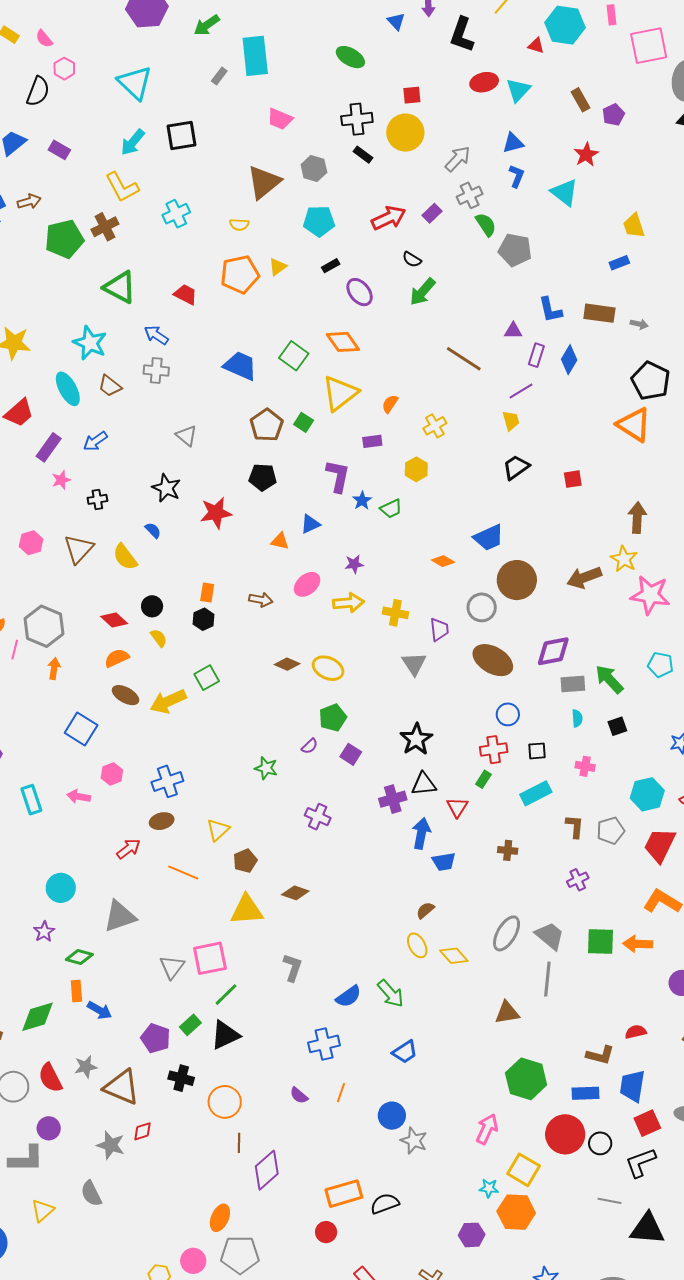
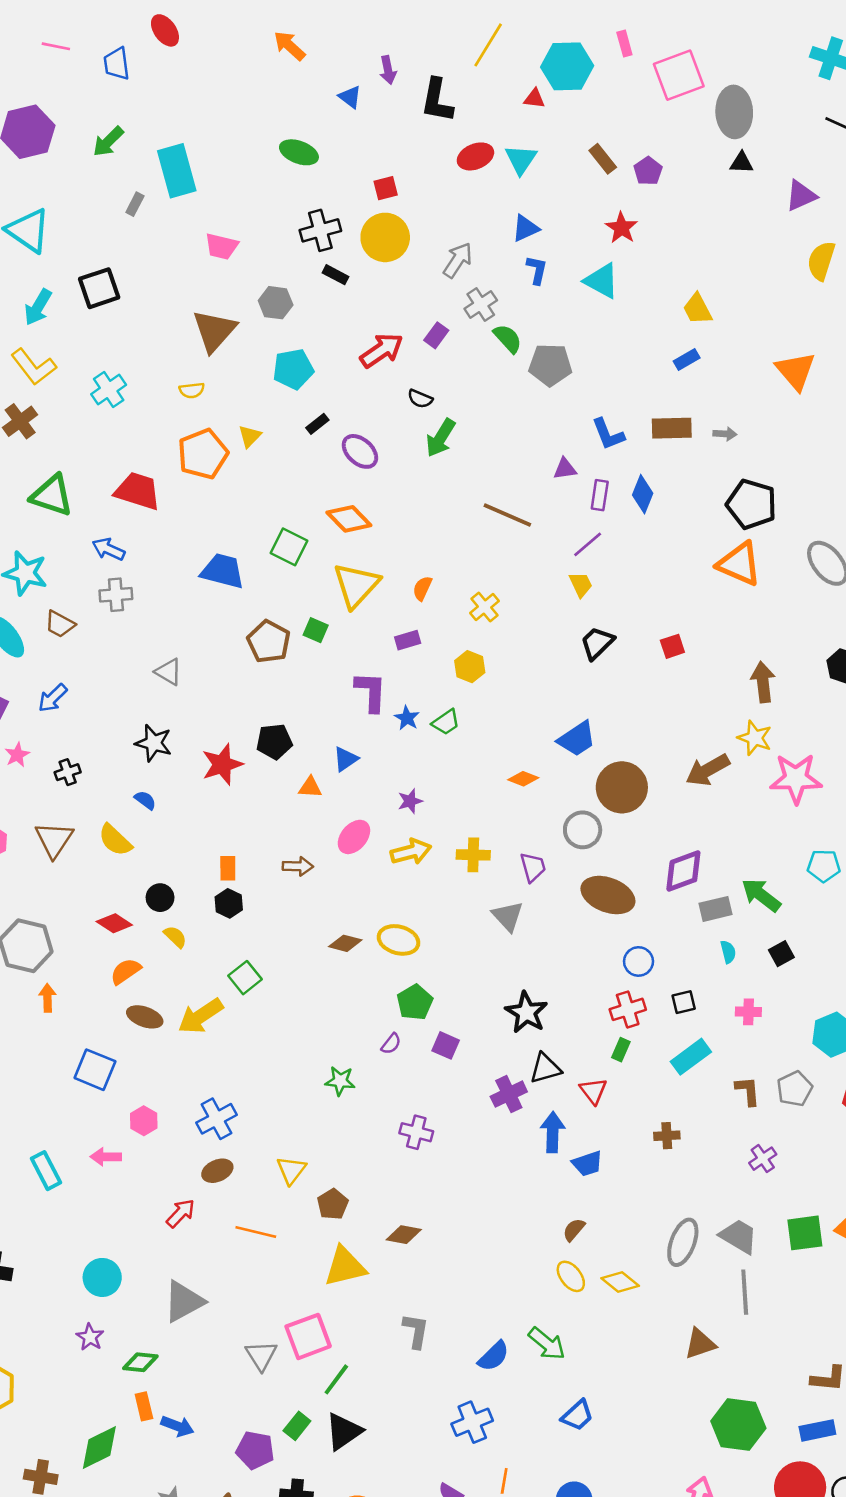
red trapezoid: (186, 294) -> (138, 491), size x1.5
black pentagon: (263, 477) -> (274, 742), moved

